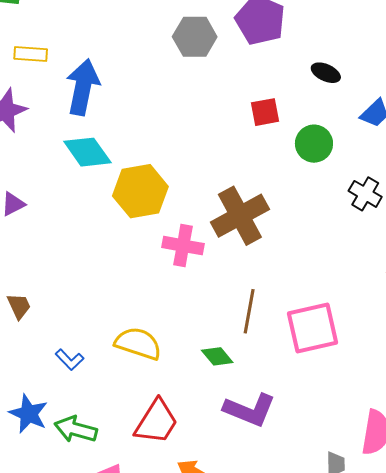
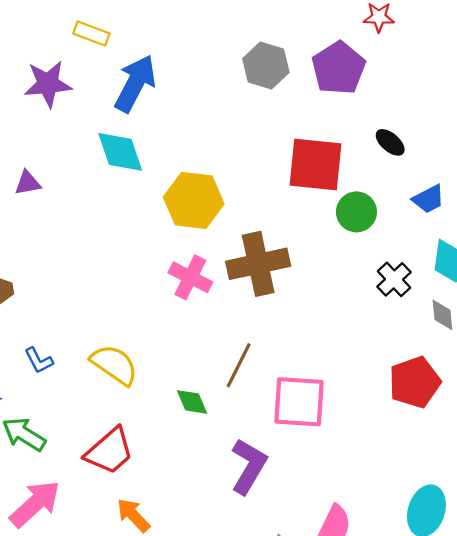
red square: (265, 112) -> (315, 165), size x1.8
yellow hexagon: (140, 191) -> (194, 200), moved
purple L-shape: (250, 410) -> (249, 466), moved, turned -98

